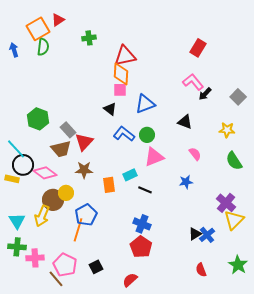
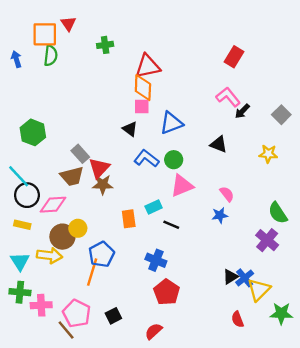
red triangle: (58, 20) -> (68, 24), turned -32
orange square: (38, 29) -> (45, 34), turned 30
green hexagon: (38, 119) -> (33, 132), moved
pink semicircle: (195, 154) -> (227, 194), moved
green semicircle: (234, 161) -> (278, 213), moved
brown star: (84, 170) -> (103, 185), moved
pink diamond: (45, 173) -> (53, 205), turned -40
yellow rectangle: (12, 179) -> (22, 225), moved
yellow arrow: (42, 216) -> (49, 255), turned -105
yellow triangle: (234, 220) -> (259, 290), moved
blue cross: (142, 224) -> (156, 260), moved
green star: (238, 265) -> (281, 313), turned -30

